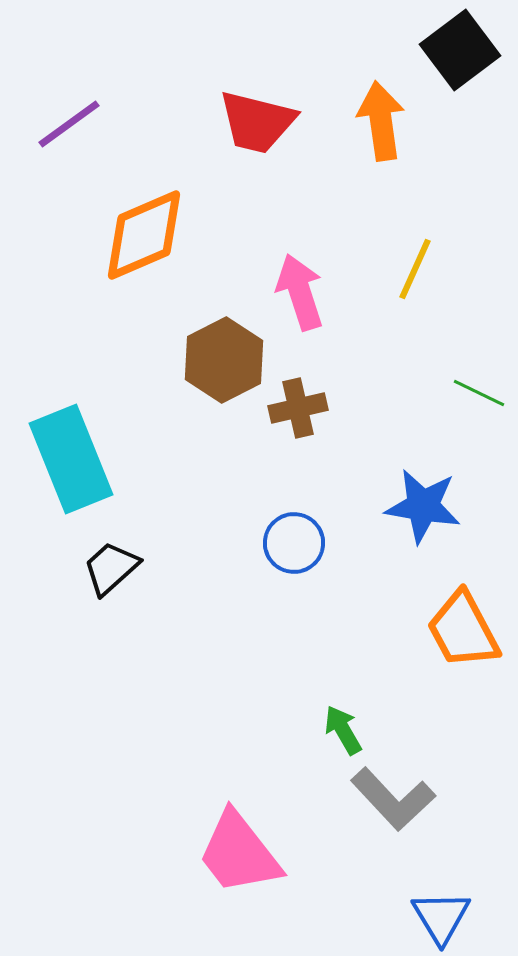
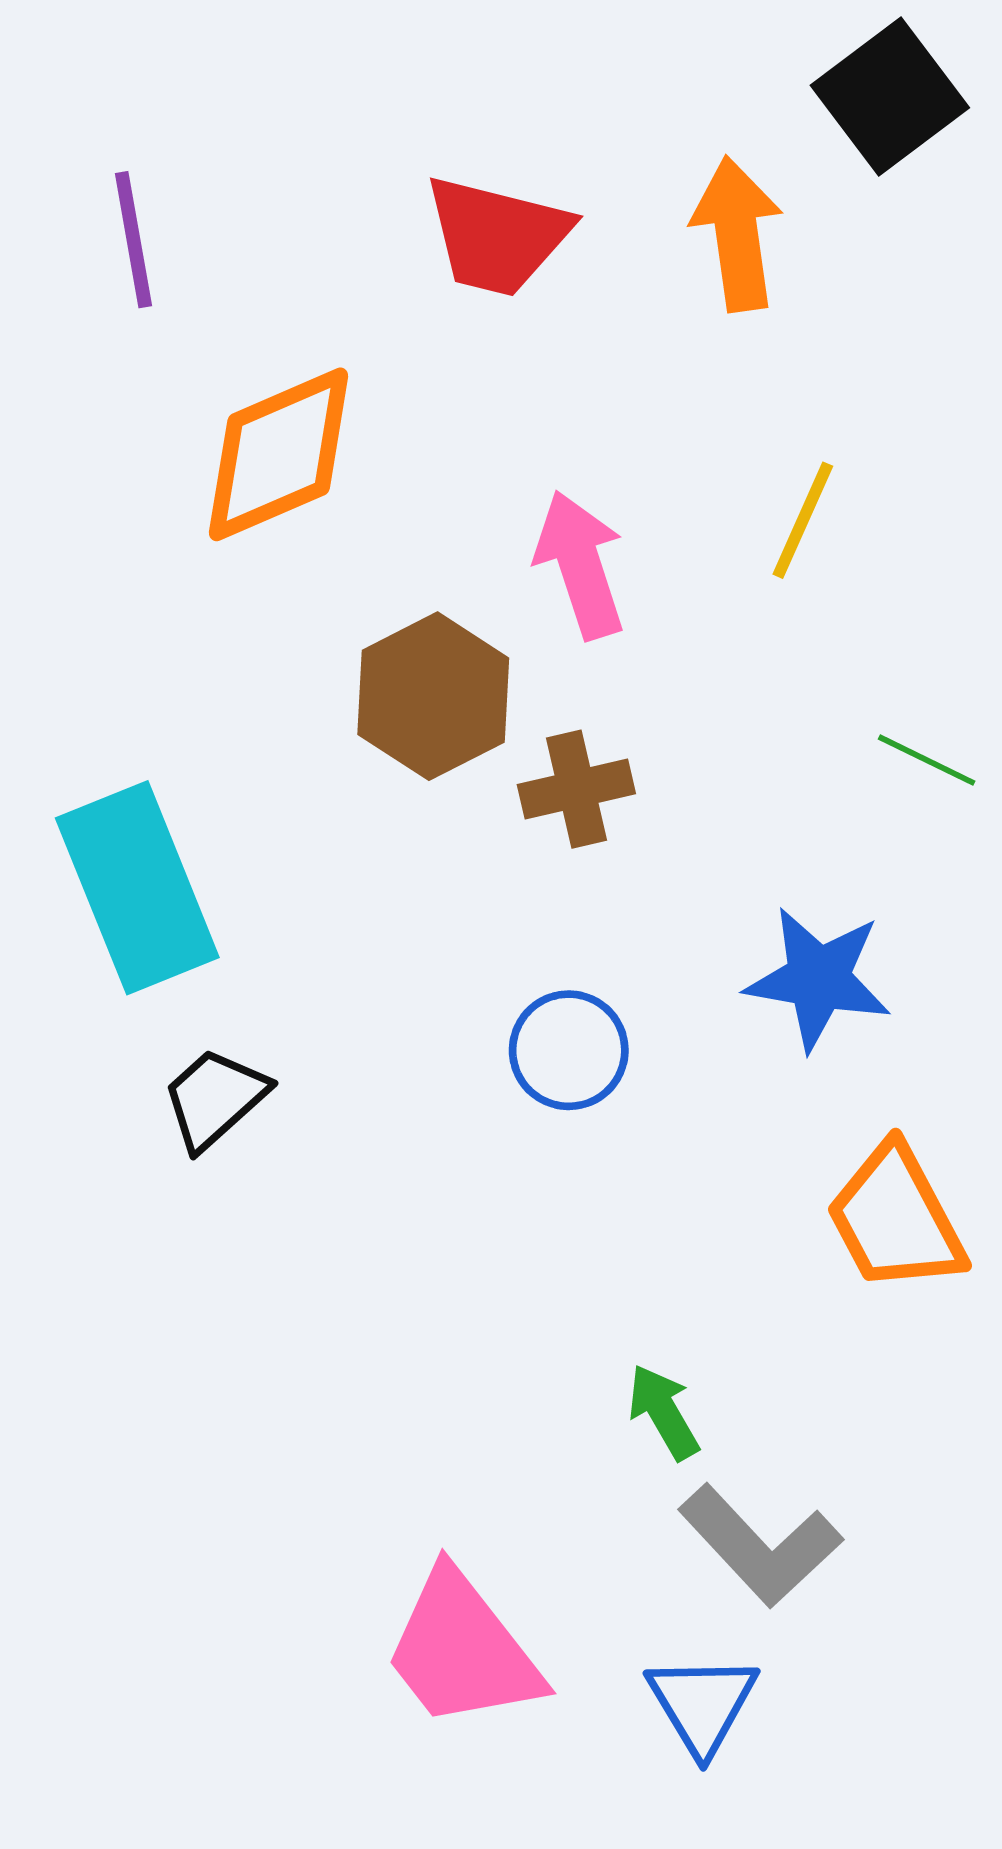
purple line: (69, 124) -> (133, 240), turned -64
blue triangle: (441, 917) -> (702, 1704), moved

